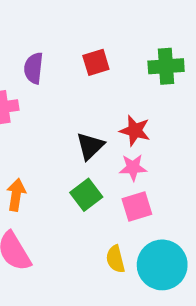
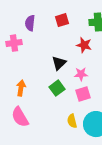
red star: (135, 131) -> (84, 45), moved

